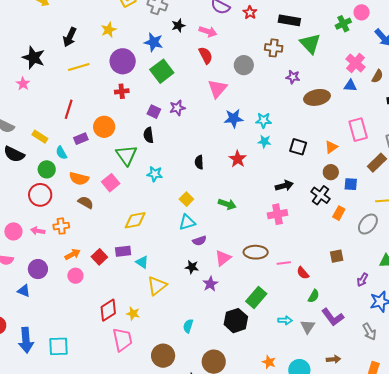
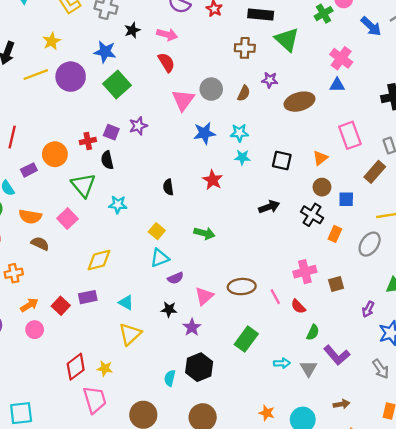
gray circle: (244, 65) -> (211, 89), moved
yellow line: (79, 67) -> (36, 75), moved
brown semicircle: (377, 76) -> (244, 93), moved
red cross: (122, 91) -> (88, 141), moved
pink cross: (277, 214) -> (305, 272), moved
cyan triangle: (142, 262) -> (126, 303), moved
pink line: (284, 263) -> (275, 297), turned 72
black hexagon: (236, 321) -> (199, 367), moved

